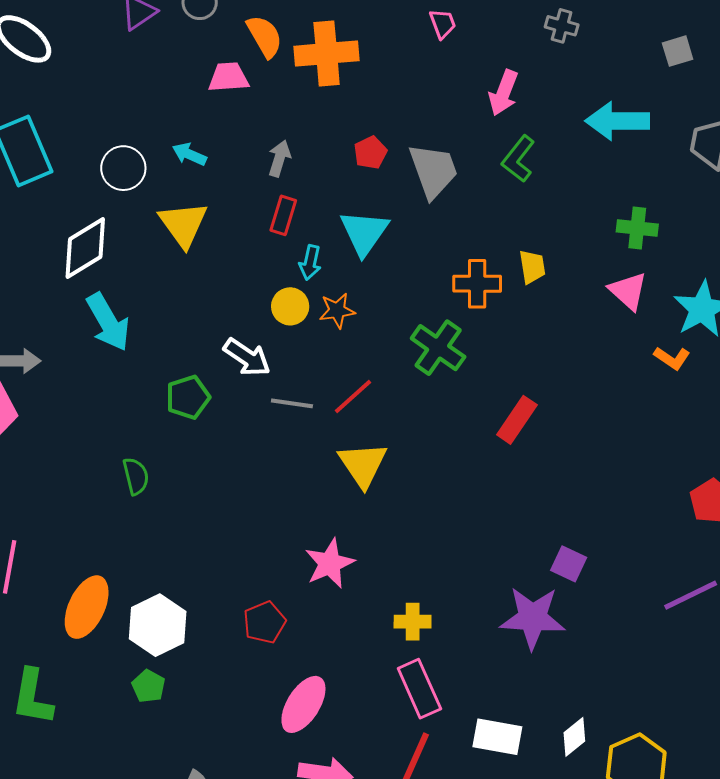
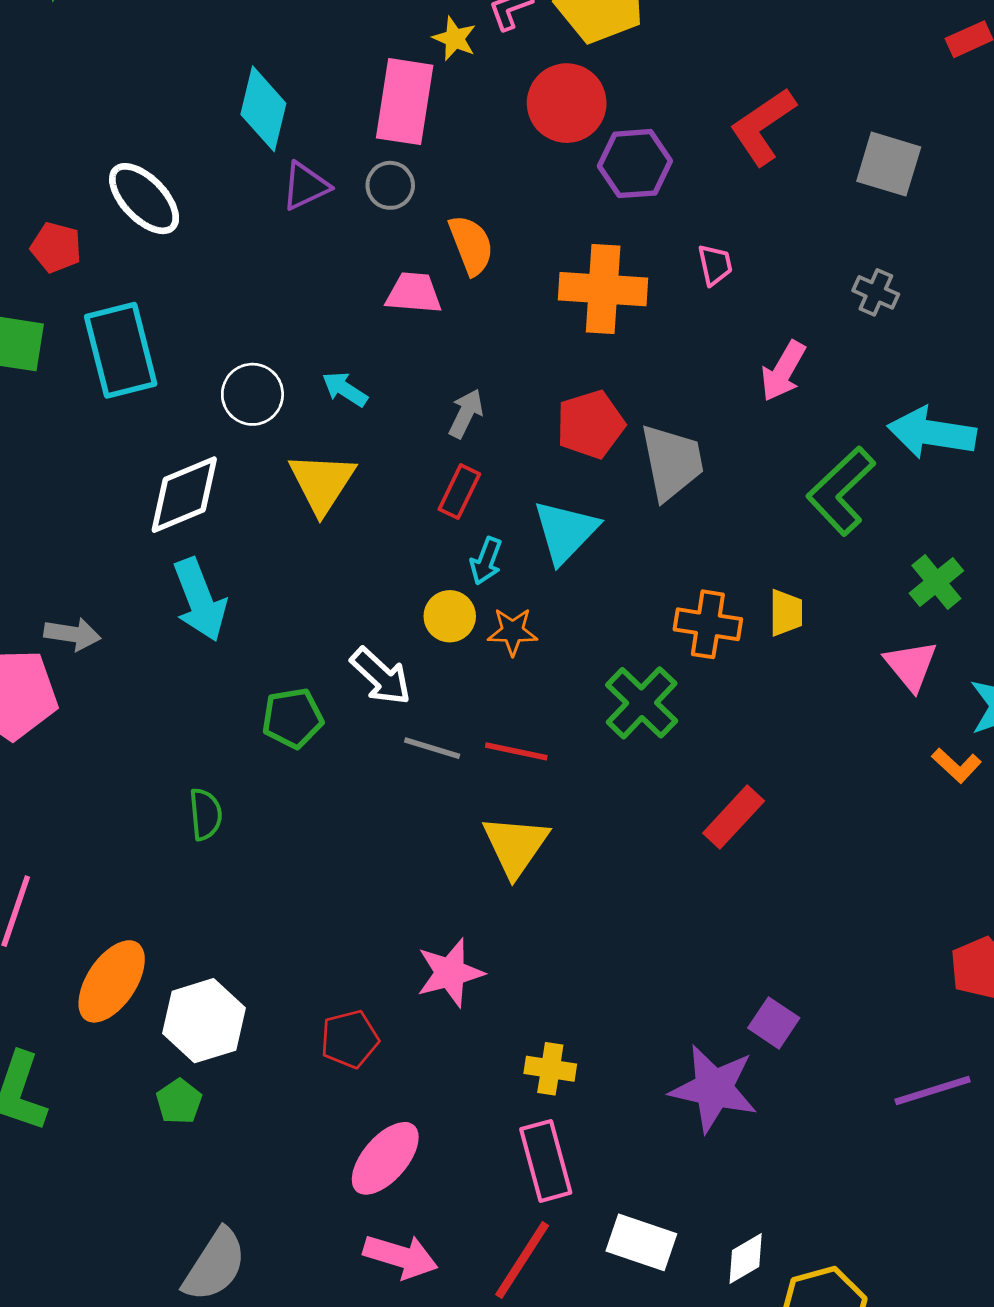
orange cross: (327, 53) -> (603, 289), moved
red pentagon: (370, 153) -> (590, 424), size x1.5
green L-shape: (518, 159) -> (841, 491), moved, size x1.4
green cross: (637, 228) -> (936, 582), turned 36
red line: (353, 397) -> (516, 751), turned 45

